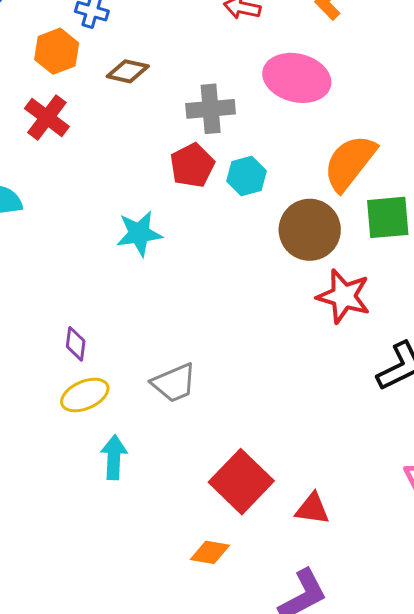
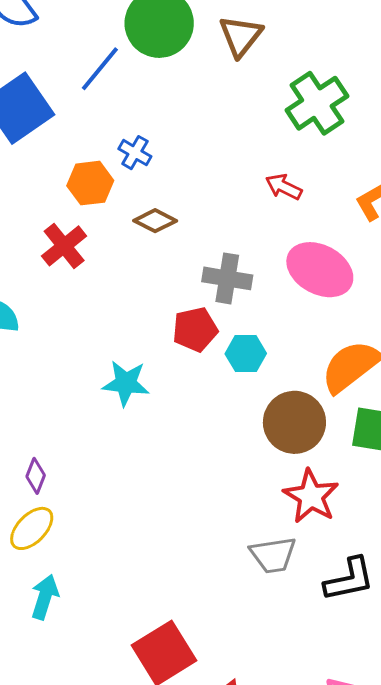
gray trapezoid: (174, 383) -> (273, 555), moved
yellow ellipse: (85, 395) -> (32, 528), turned -36

